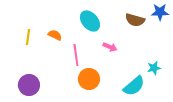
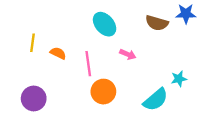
orange semicircle: (55, 35) -> (58, 53), moved

